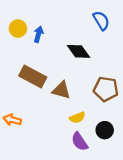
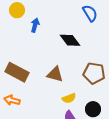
yellow circle: (18, 29) -> (17, 10), moved
brown rectangle: (33, 76) -> (17, 72), moved

